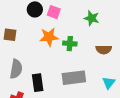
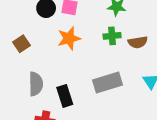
brown square: (10, 35) -> (21, 44), turned -32
green cross: (70, 44) -> (112, 36), moved

